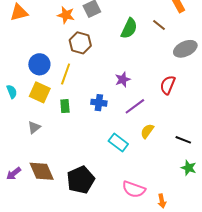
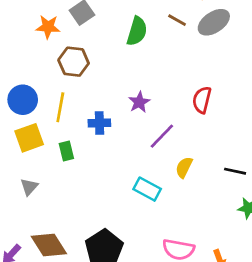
gray ellipse: (185, 49) -> (214, 22), moved
yellow square: (40, 92) -> (29, 138), turned -35
blue cross: (99, 103) -> (99, 123), moved

